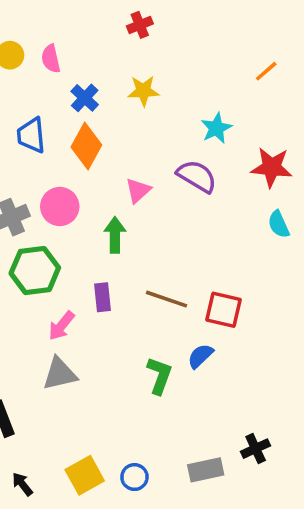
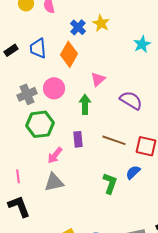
yellow star: (143, 91) -> (101, 23), turned 30
blue cross: (85, 98) -> (78, 27), moved
purple semicircle: (197, 176) -> (131, 100), moved

